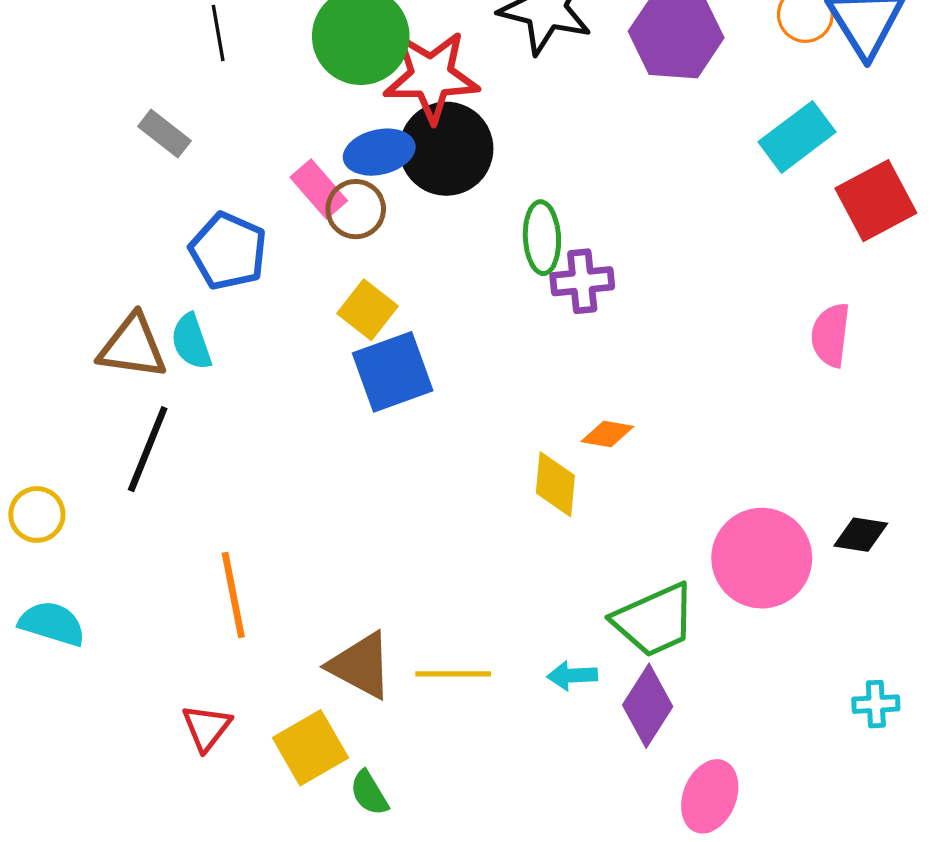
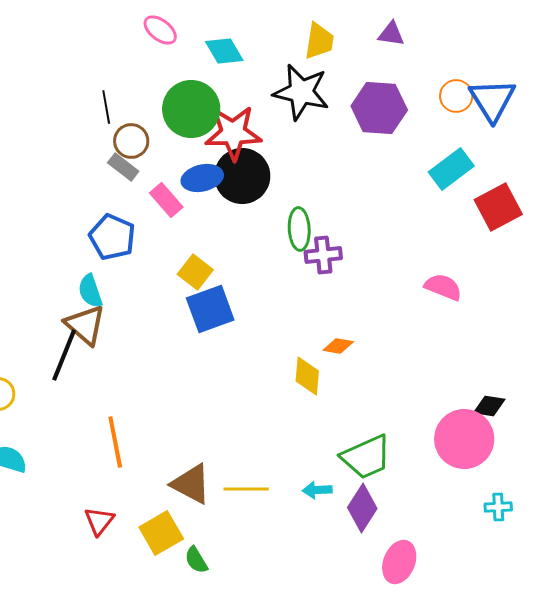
gray rectangle: (164, 134) -> (123, 167), moved
brown circle: (356, 209) -> (131, 141), moved
pink semicircle: (831, 335) -> (443, 287), moved, turned 105
brown triangle: (133, 347) -> (85, 325), moved, turned 33
pink circle: (762, 558) -> (464, 439), moved

